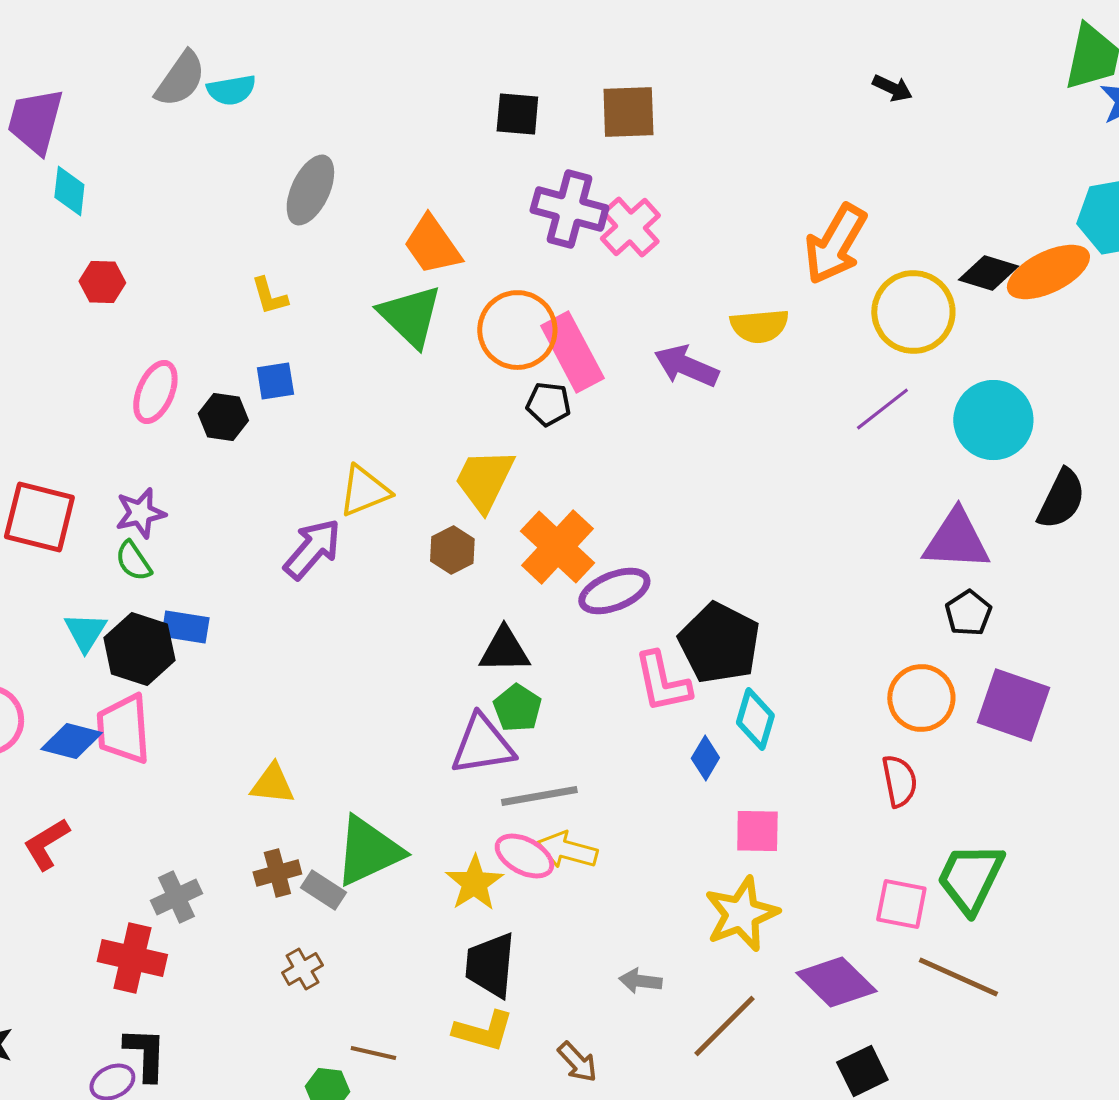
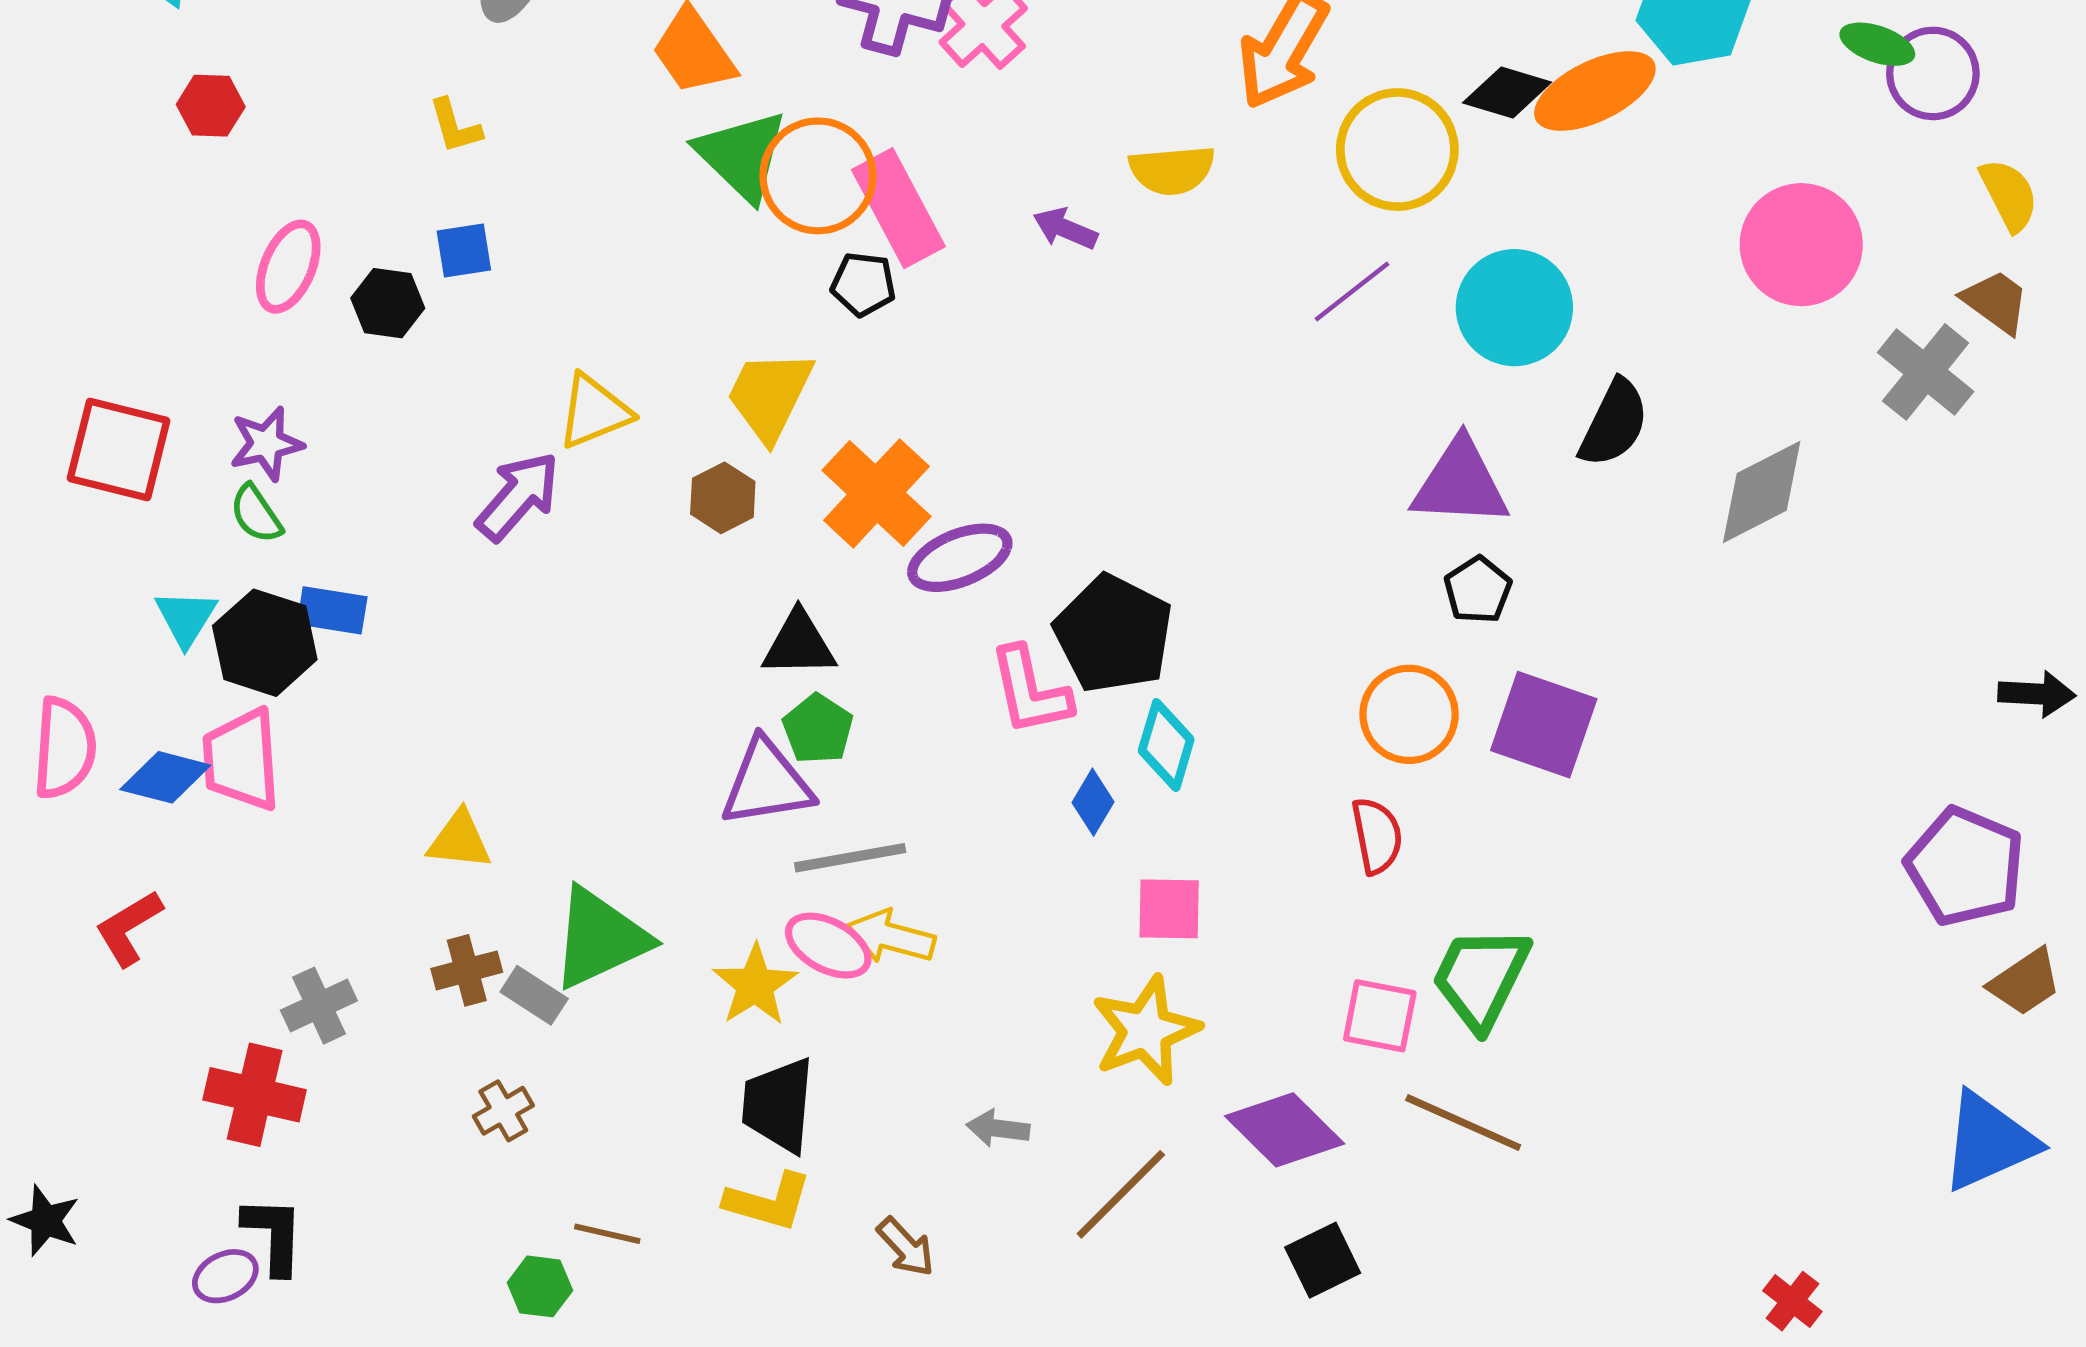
green triangle: (410, 316) -> (742, 155), moved
purple arrow: (686, 366) -> (1065, 229), size x0.7

